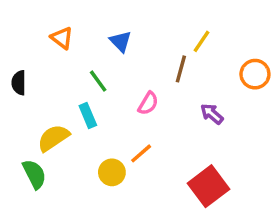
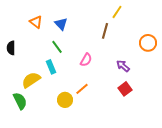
blue triangle: (121, 41) -> (61, 24), moved
yellow line: (202, 41) -> (117, 12), moved
brown line: (181, 69) -> (105, 31), moved
red square: (208, 186) -> (125, 89), moved, size x0.6

